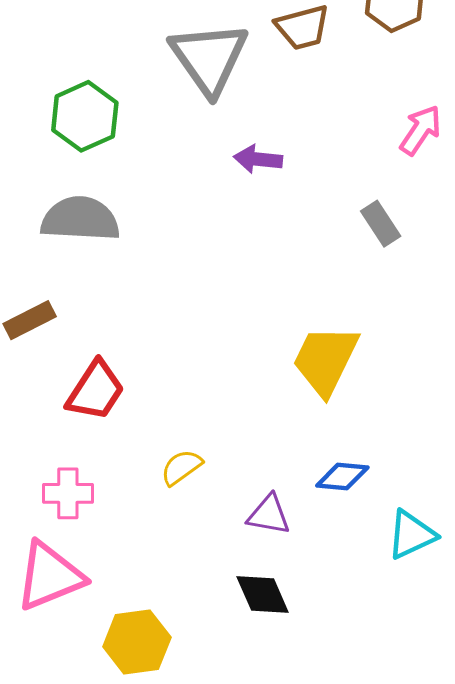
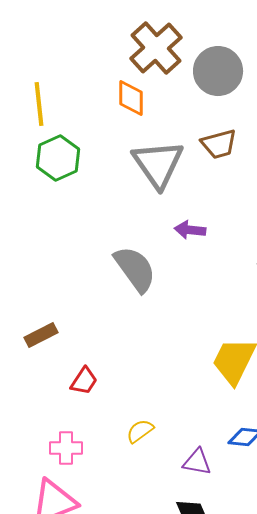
green hexagon: (85, 116) -> (58, 158), moved
gray semicircle: (80, 219) -> (135, 269), moved, turned 51
red trapezoid: (96, 391) -> (84, 381), size x0.7

